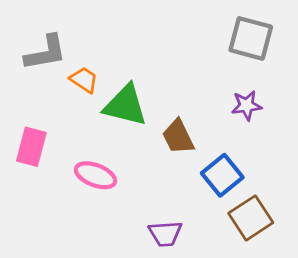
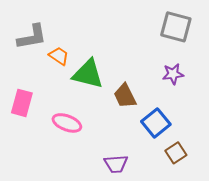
brown square: (251, 218) -> (176, 153), size x0.7

